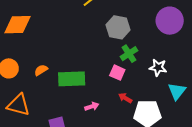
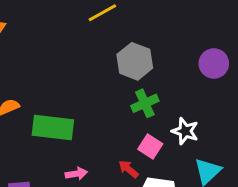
purple circle: (170, 21) -> (214, 63), size x0.7
pink square: (117, 73) -> (150, 146), moved

